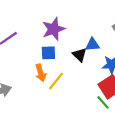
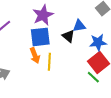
blue square: (48, 53) -> (40, 37), size x1.5
yellow line: (56, 81) -> (49, 62), turned -30

